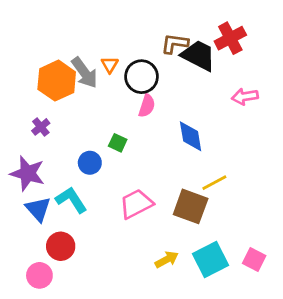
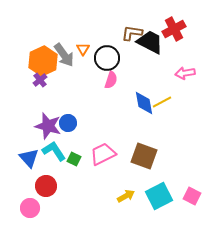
purple cross: (41, 127) -> (40, 80), moved
green square: (118, 143) -> (74, 159), moved
purple star: (28, 173) -> (48, 126), moved
yellow line: (214, 183) -> (162, 102), moved

